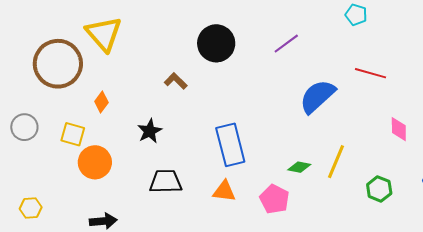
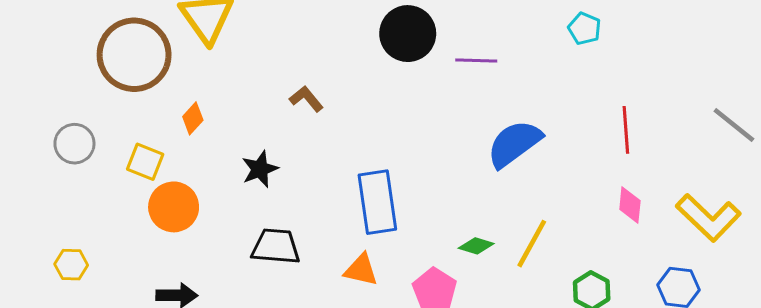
black circle: (216, 43) -> (408, 34), moved
purple line: (286, 44) -> (476, 60), turned 32
red line: (371, 73) -> (626, 130), moved, turned 64

